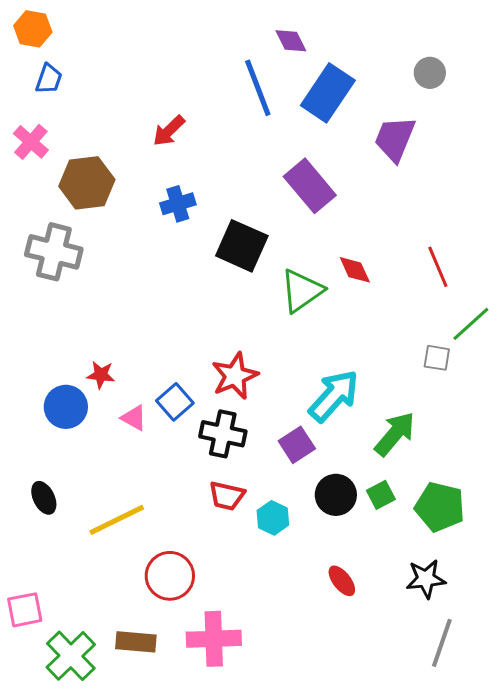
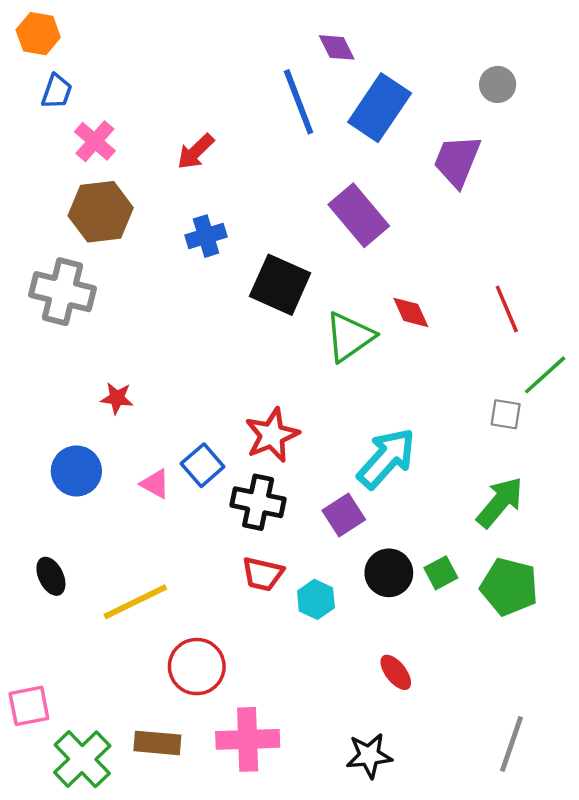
pink cross: (31, 142) -> (95, 141), moved
red star: (101, 375) -> (117, 398), moved
green arrow: (395, 434) -> (500, 502), moved
black star: (426, 579) -> (369, 756), moved

